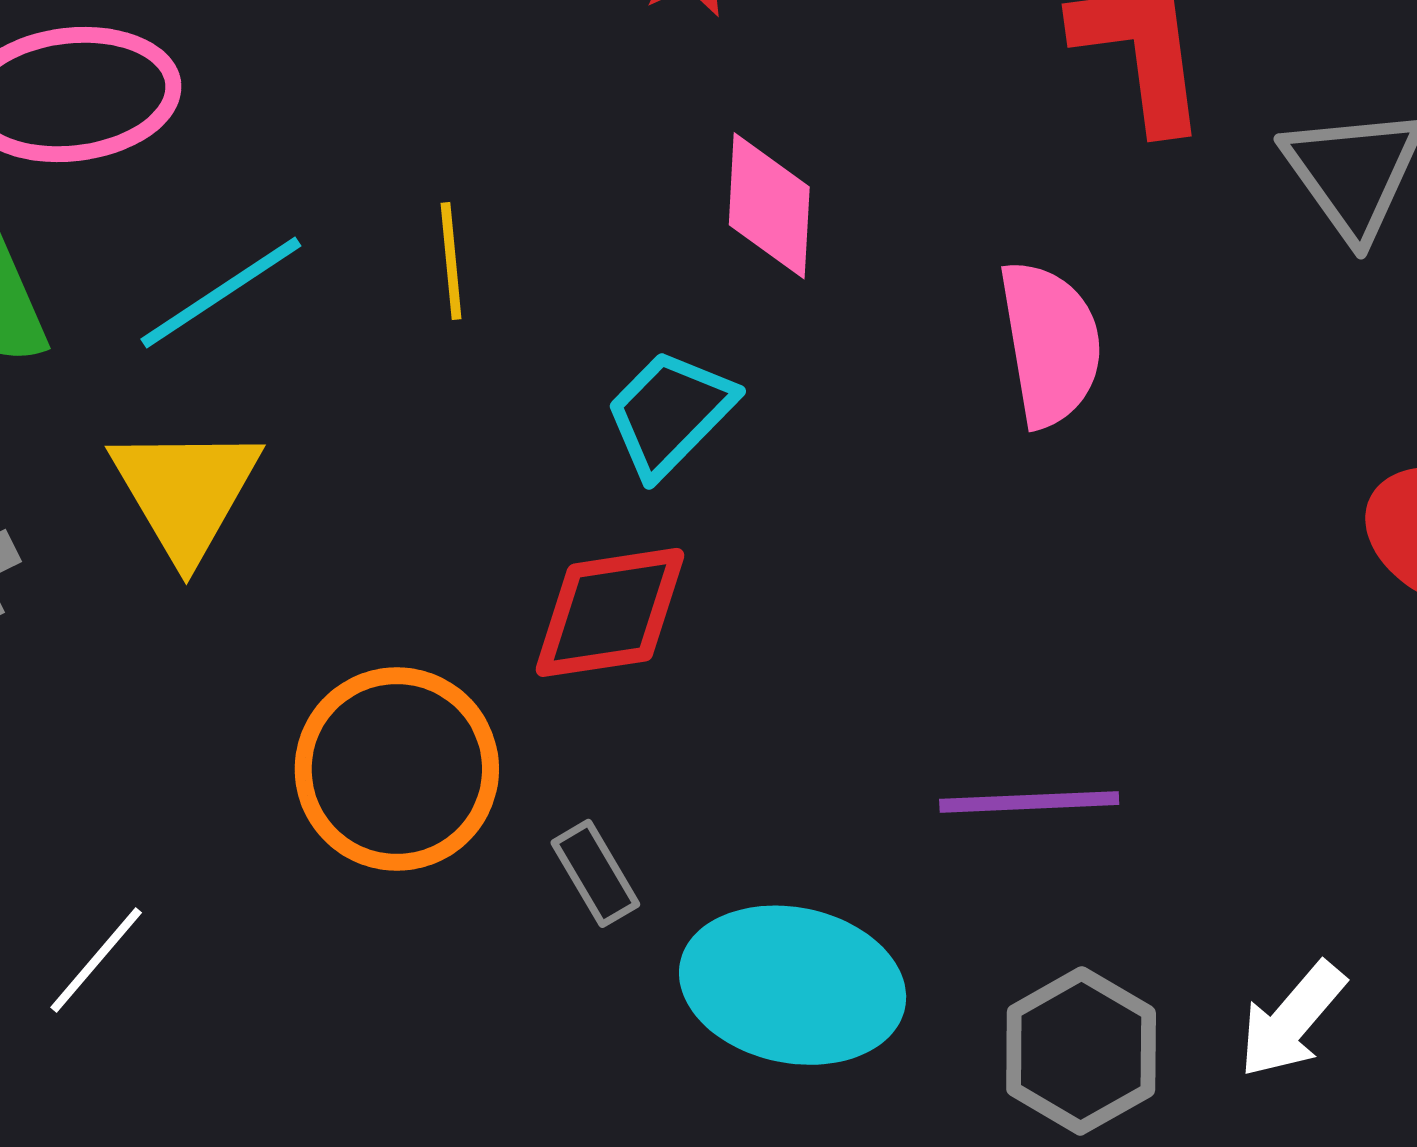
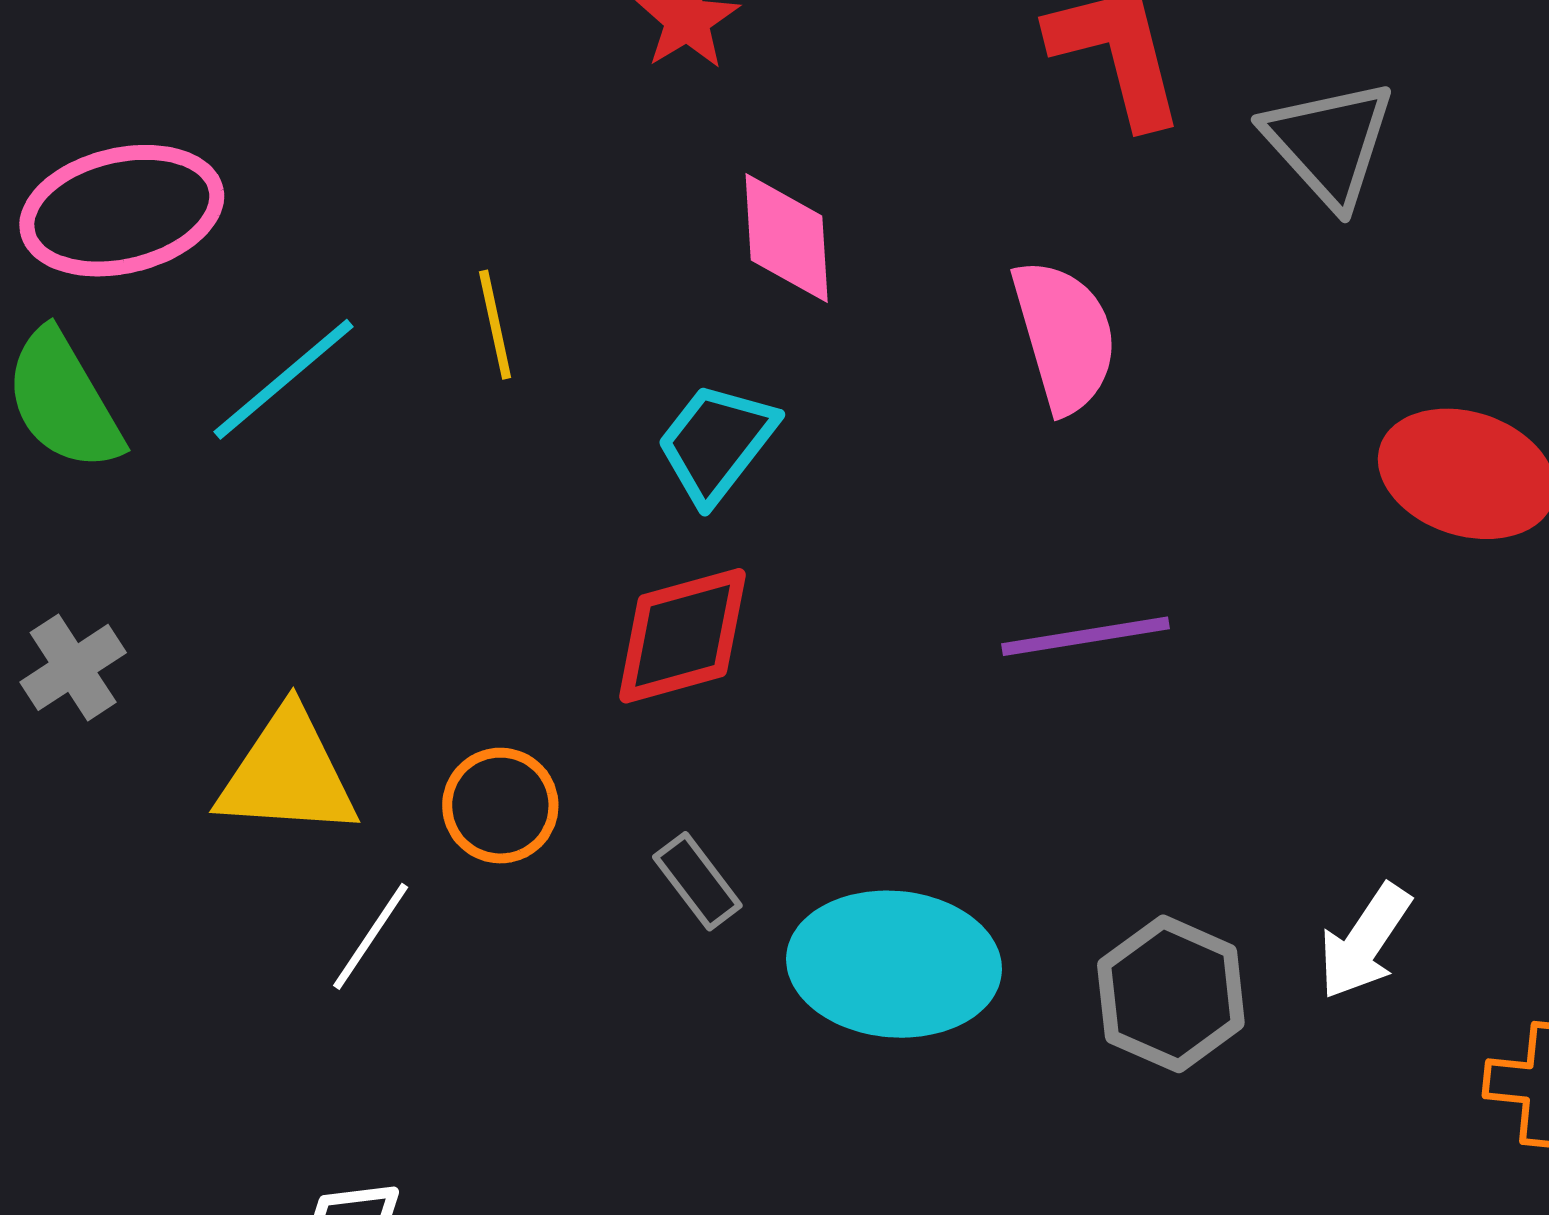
yellow triangle: (186, 492) -> (287, 774), moved, turned -49
orange circle: (397, 769) -> (500, 806), size x0.6
purple line: (1029, 802) -> (1086, 636), moved
white line: (96, 960) -> (371, 936), moved

